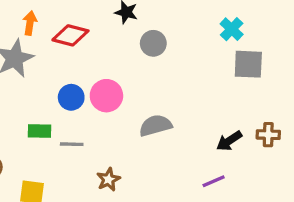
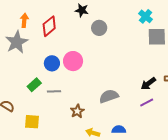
red diamond: (70, 35) -> (49, 26), turned -50
gray semicircle: (155, 125) -> (109, 96), moved
green rectangle: (39, 131) -> (34, 85), turned -40
purple line: (214, 181) -> (147, 102), moved

